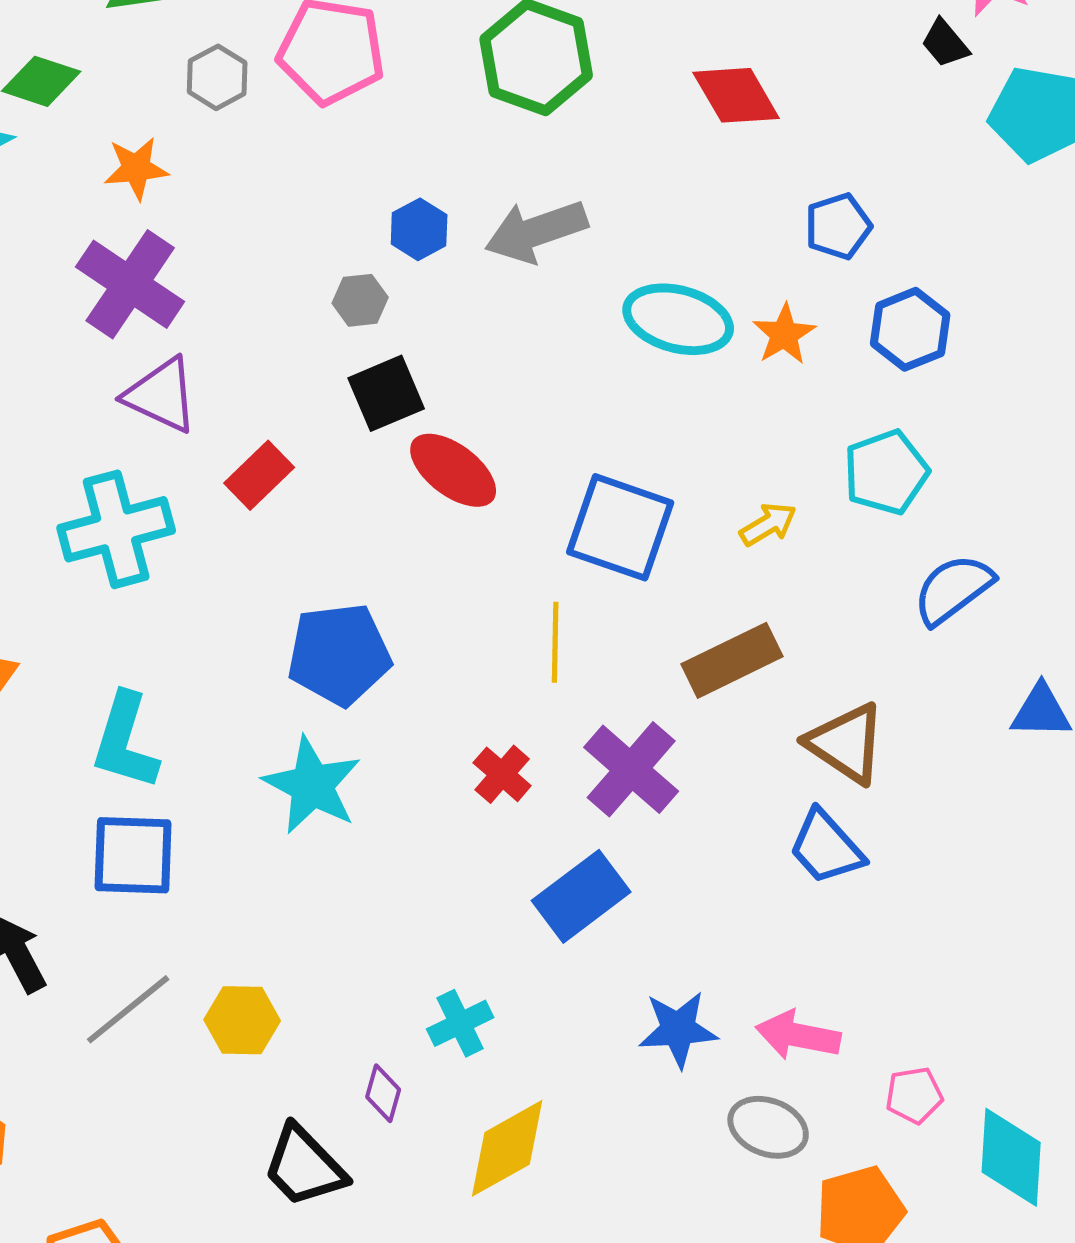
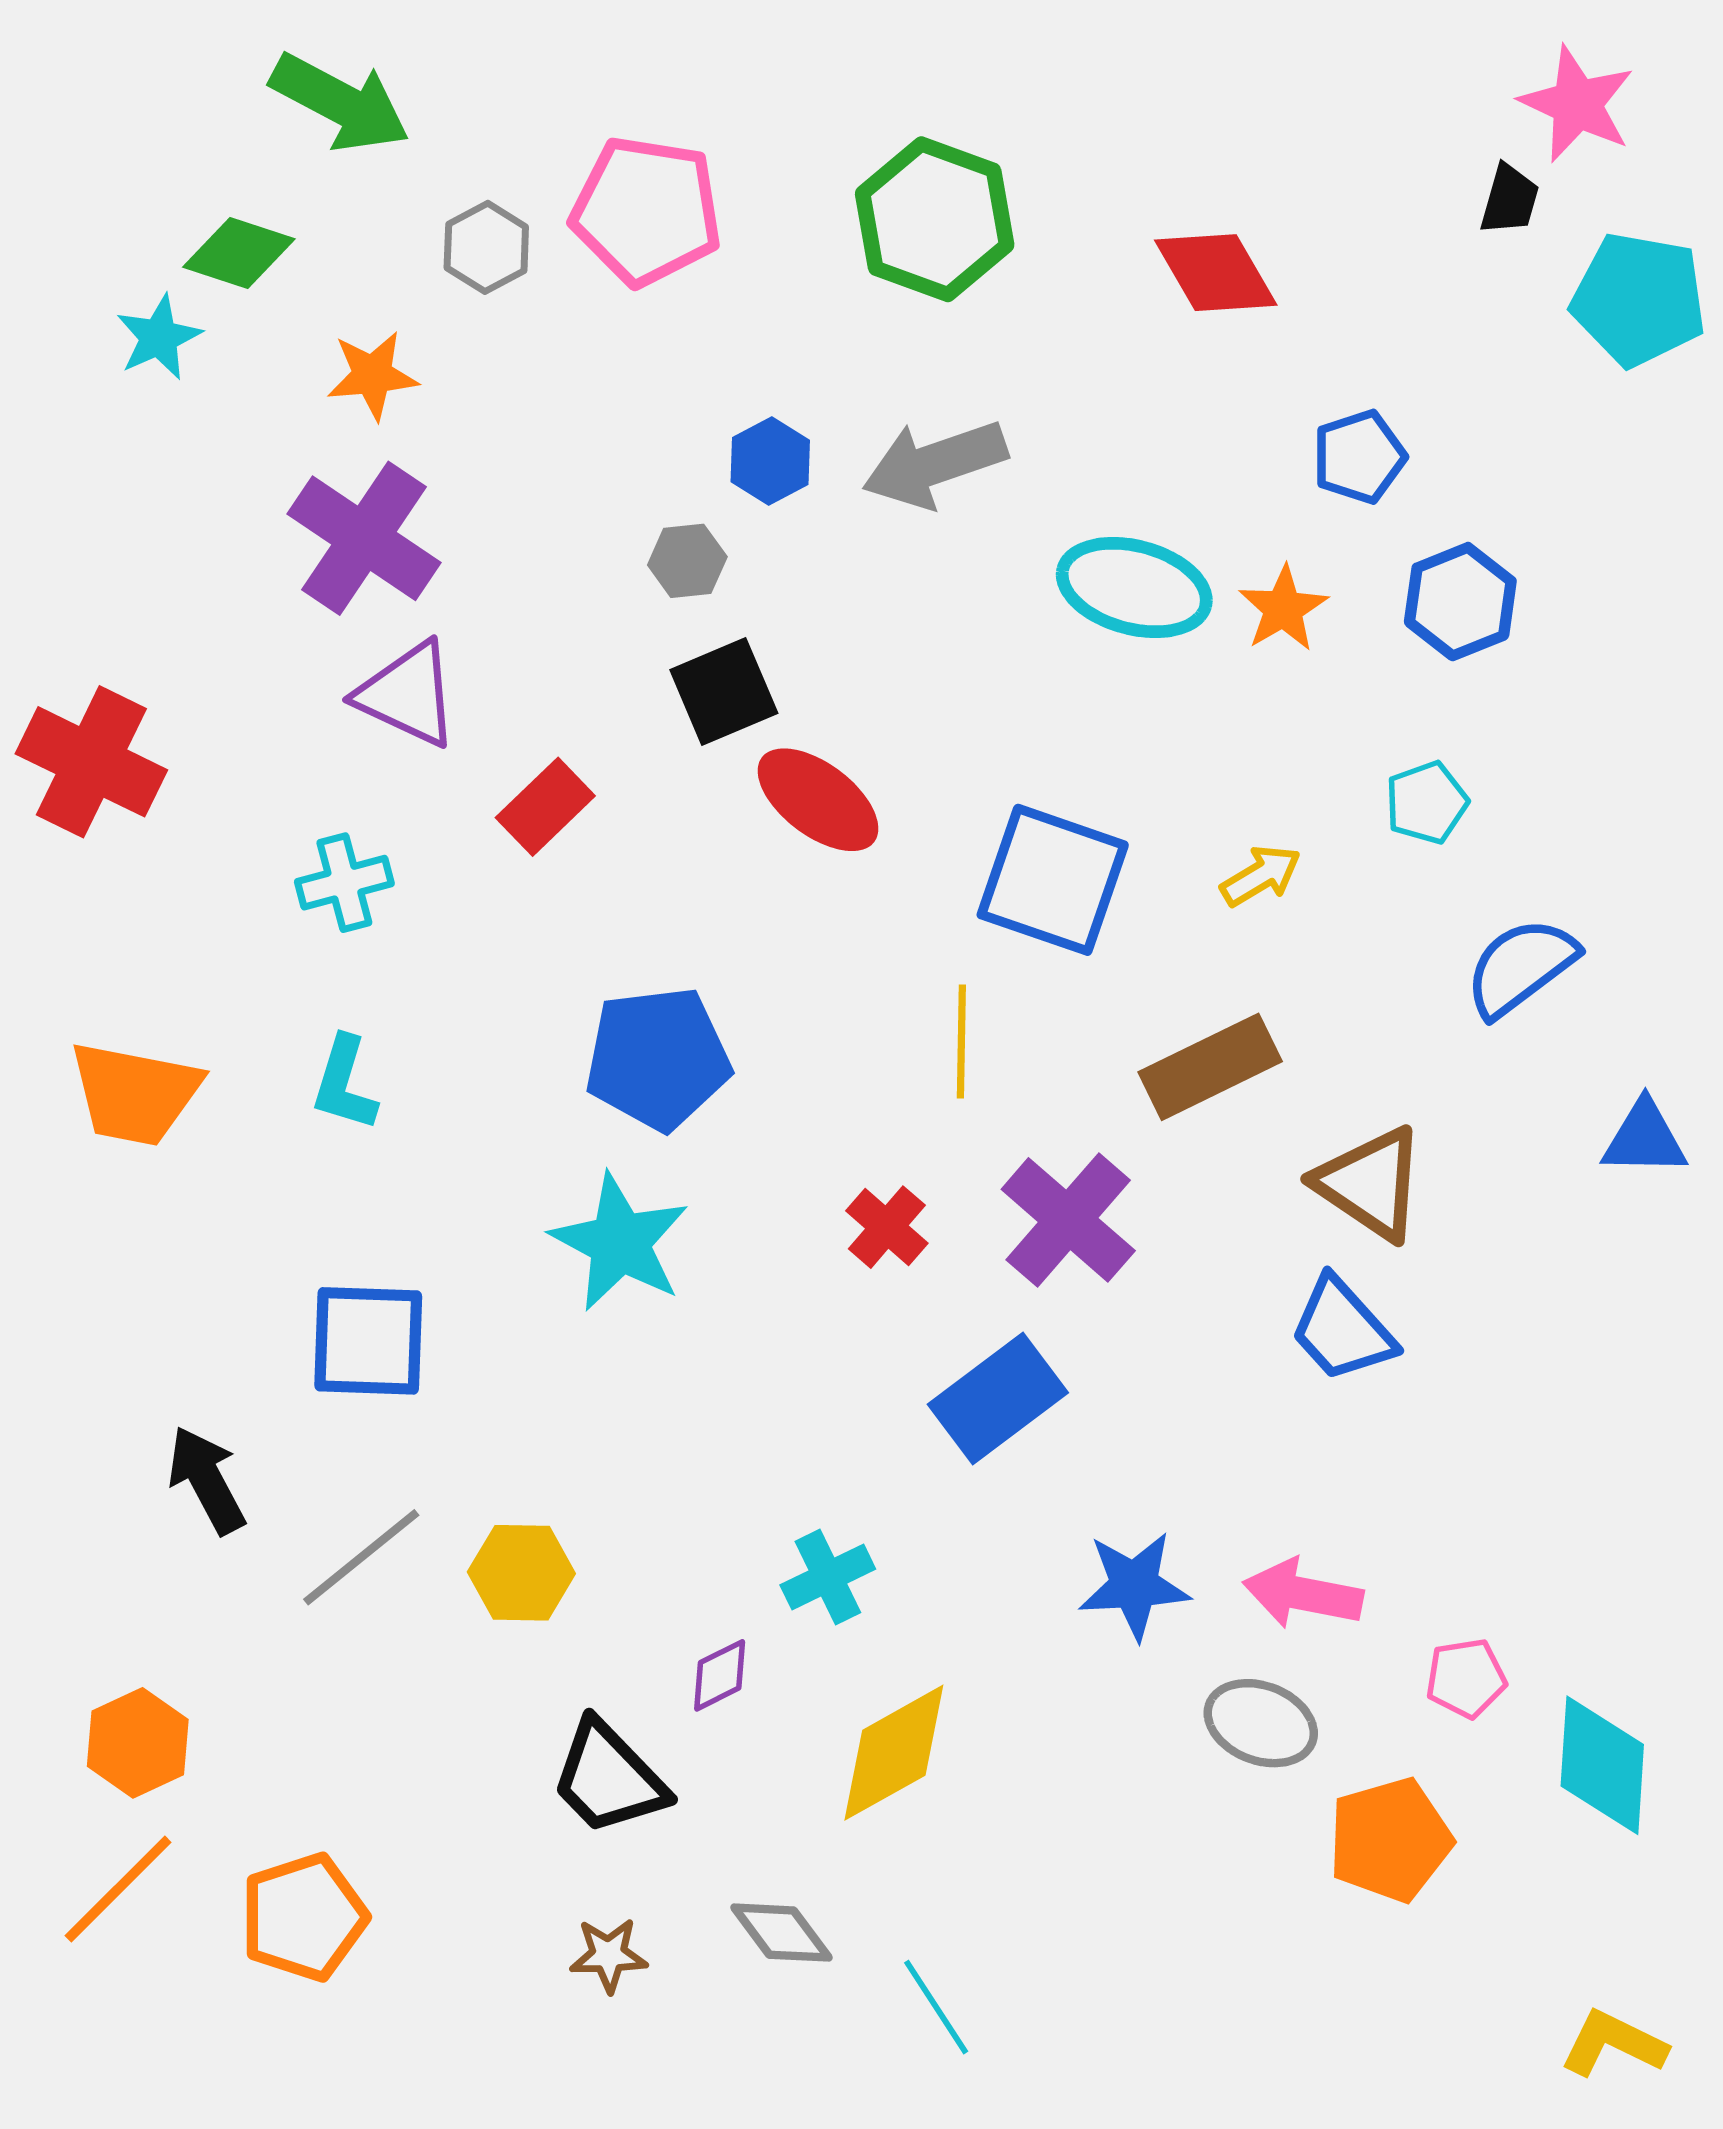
black trapezoid: (945, 43) -> (1510, 200), turned -124
cyan pentagon: (886, 472) -> (1427, 803), size x0.7
cyan cross: (116, 529) -> (344, 883), size x0.6
cyan L-shape: (125, 741) -> (344, 1084), moved, size x0.7
purple diamond: (383, 1093) -> (720, 1675), turned 48

